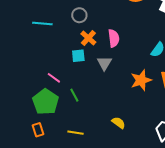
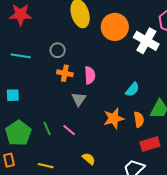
orange cross: (88, 38) -> (65, 73), turned -35
cyan square: (78, 56) -> (13, 95), moved
pink line: (54, 78) -> (69, 130), moved

